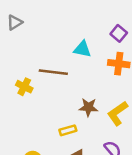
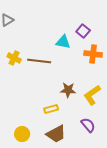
purple square: (119, 33) -> (83, 31), moved
yellow cross: (24, 87) -> (14, 58), moved

